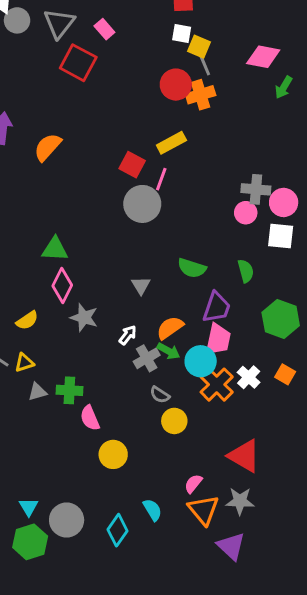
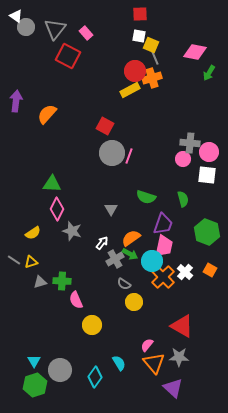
yellow rectangle: (171, 143) -> (130, 90), moved
pink line: (161, 179) -> (129, 156), moved

